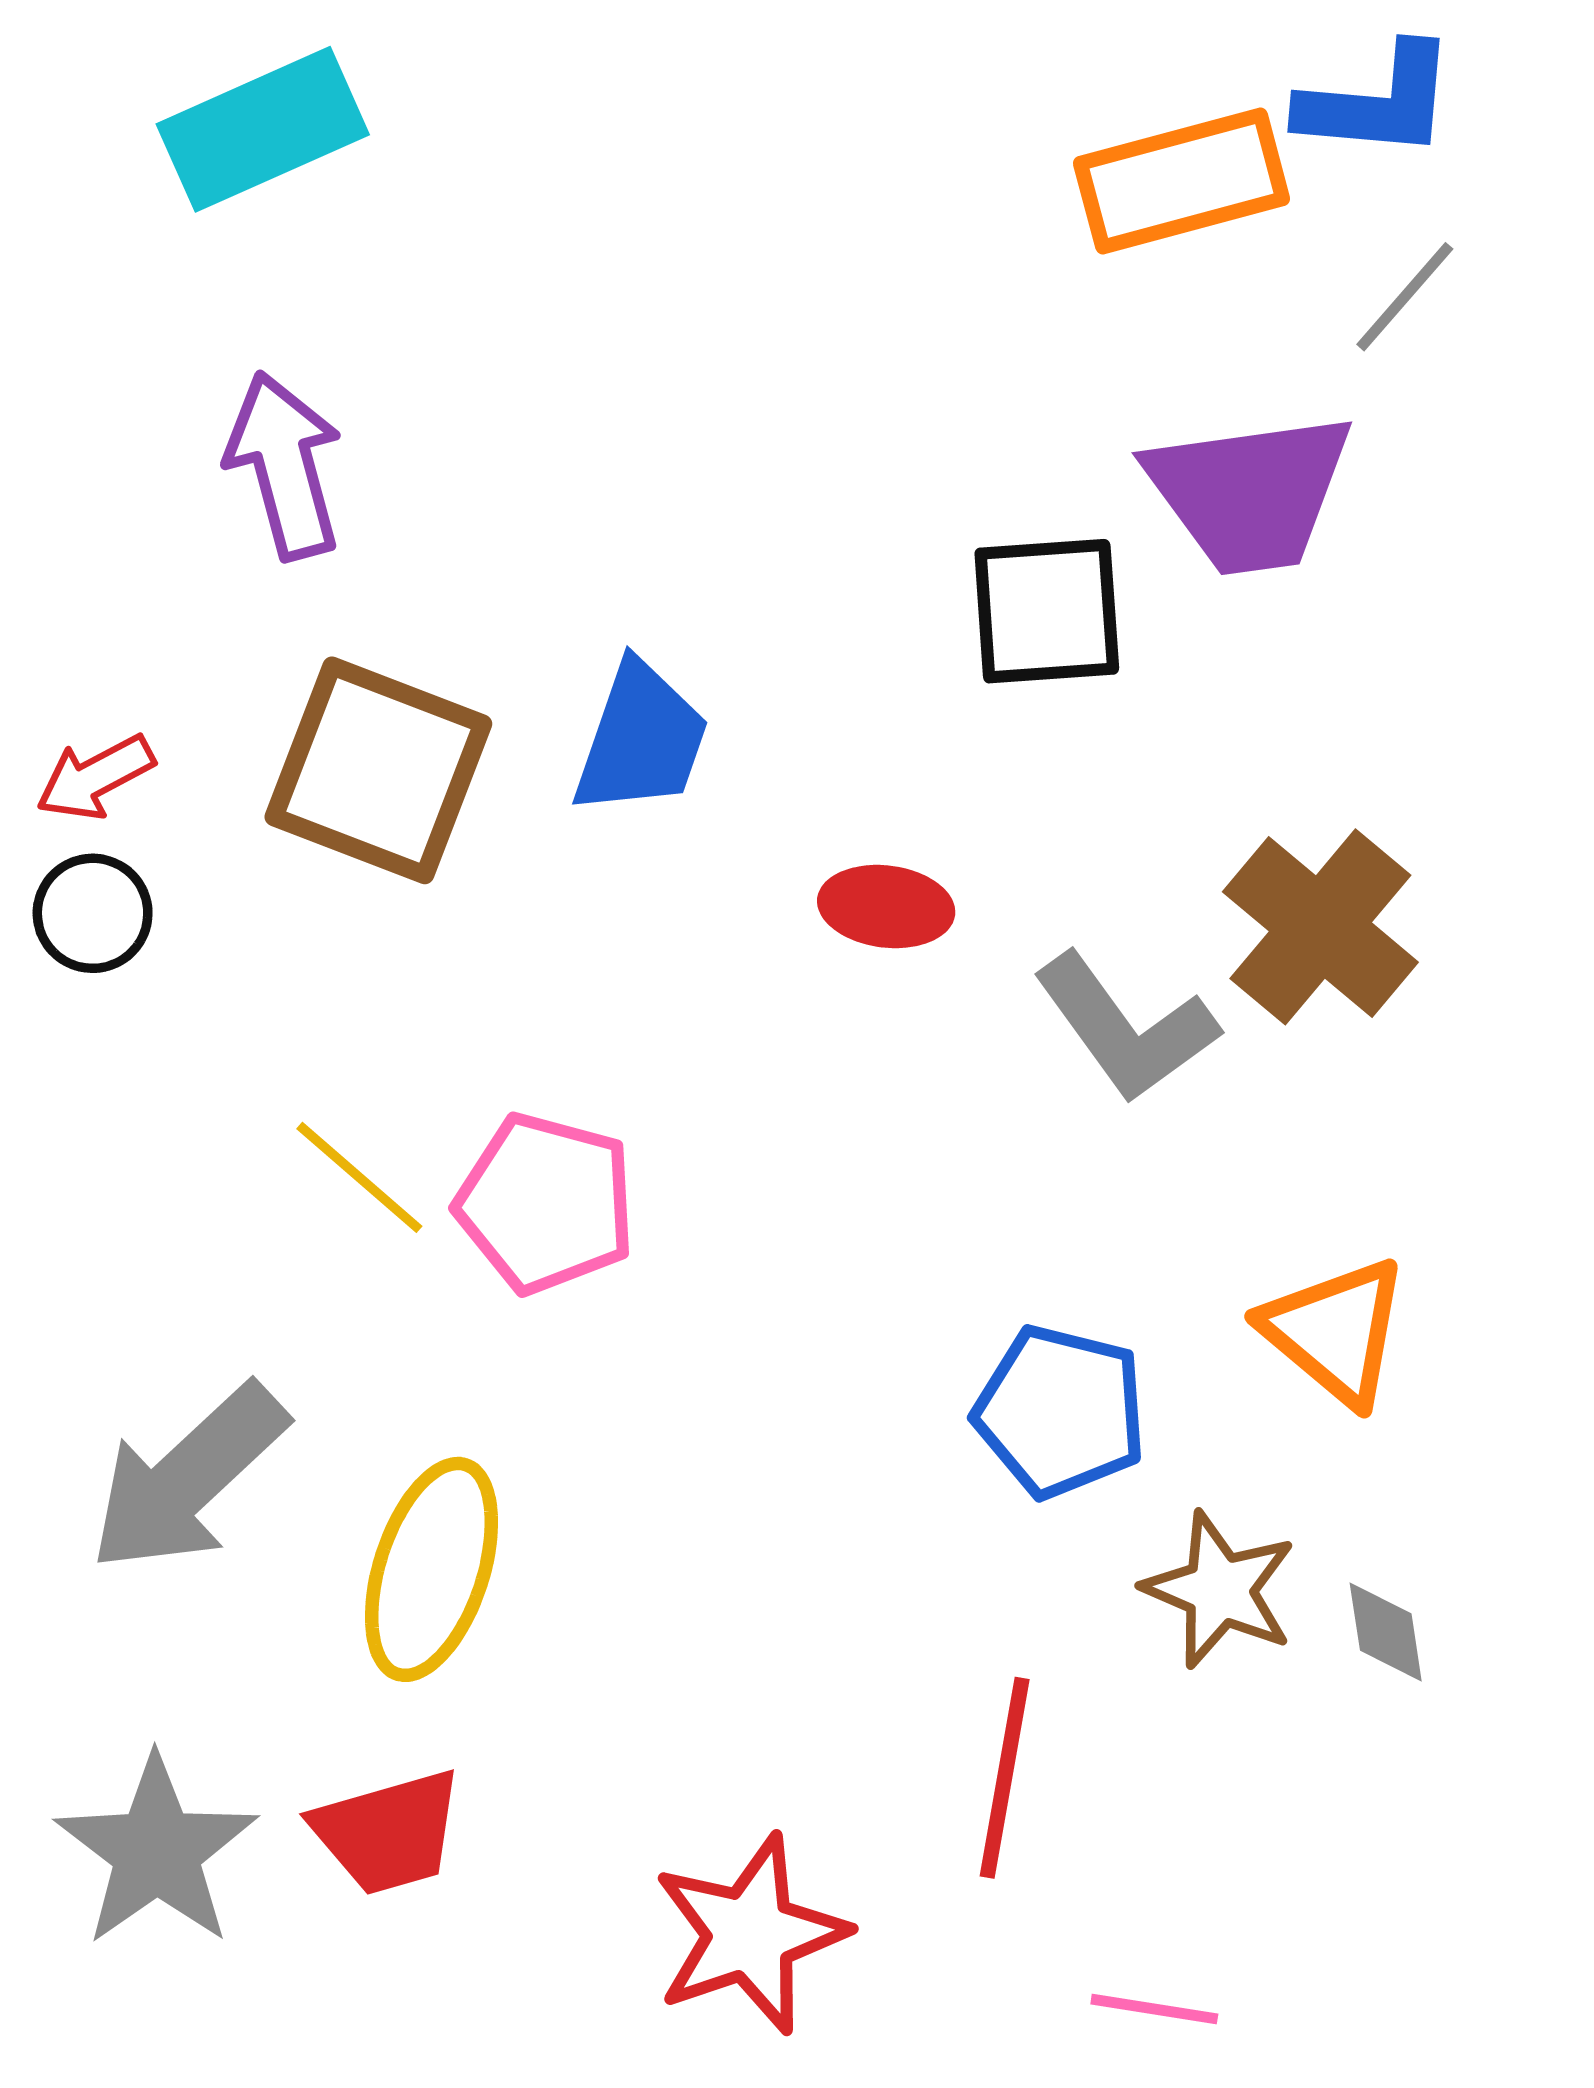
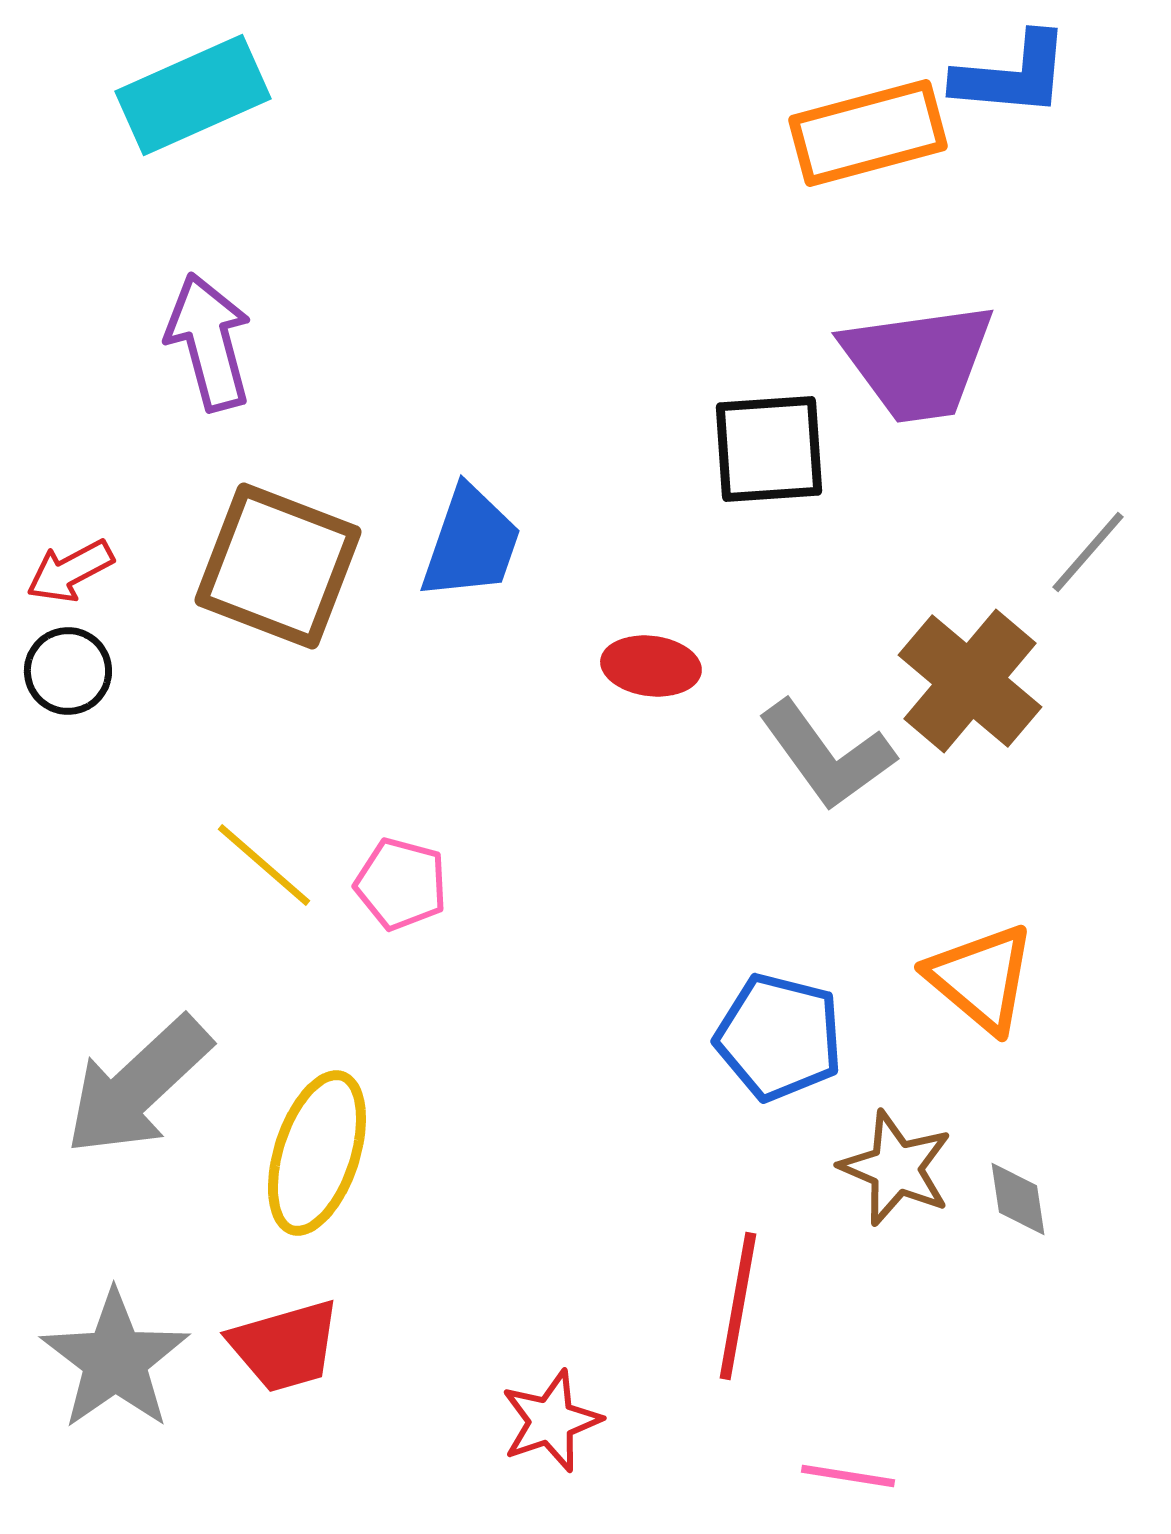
gray line: (1405, 297) -> (1088, 552), moved
pink pentagon: (546, 1203) -> (401, 884), size x0.7
red star: (750, 1934) -> (551, 1421), size x0.7

